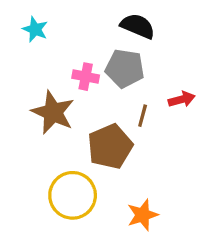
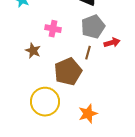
gray pentagon: (125, 68) -> (93, 27), moved, turned -30
brown star: (53, 112) -> (33, 51), size x0.6

